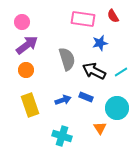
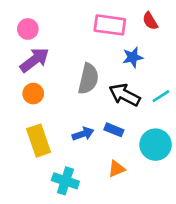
gray semicircle: (67, 59) -> (88, 79), turned 30
orange triangle: (100, 128) -> (117, 169), moved, turned 40
cyan cross: (62, 136) -> (65, 181), moved

